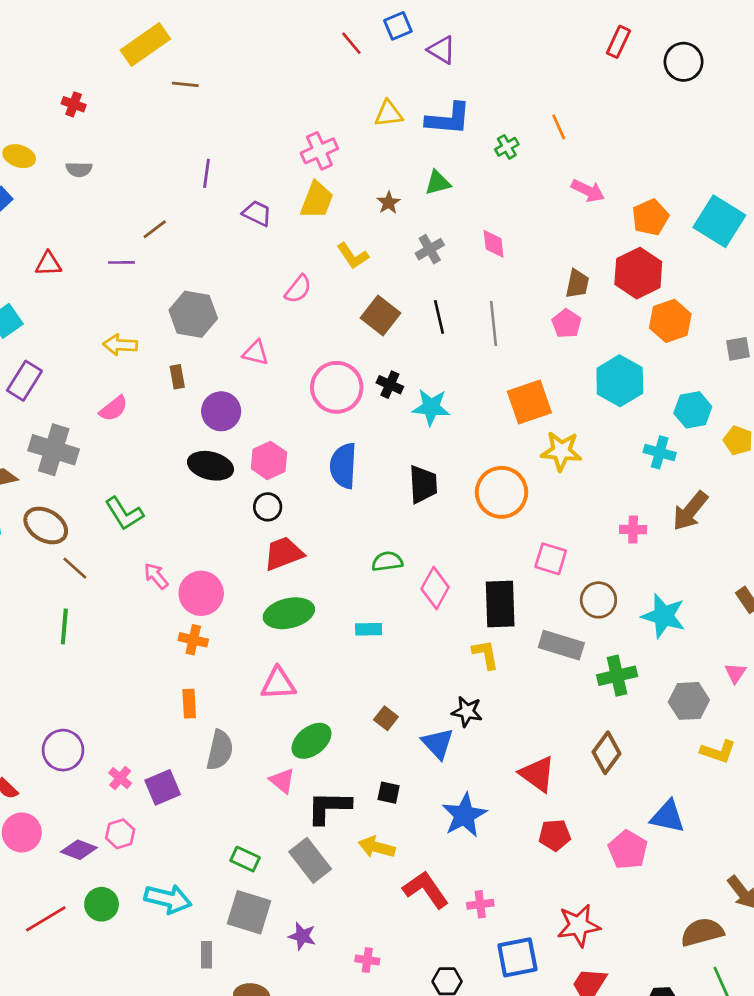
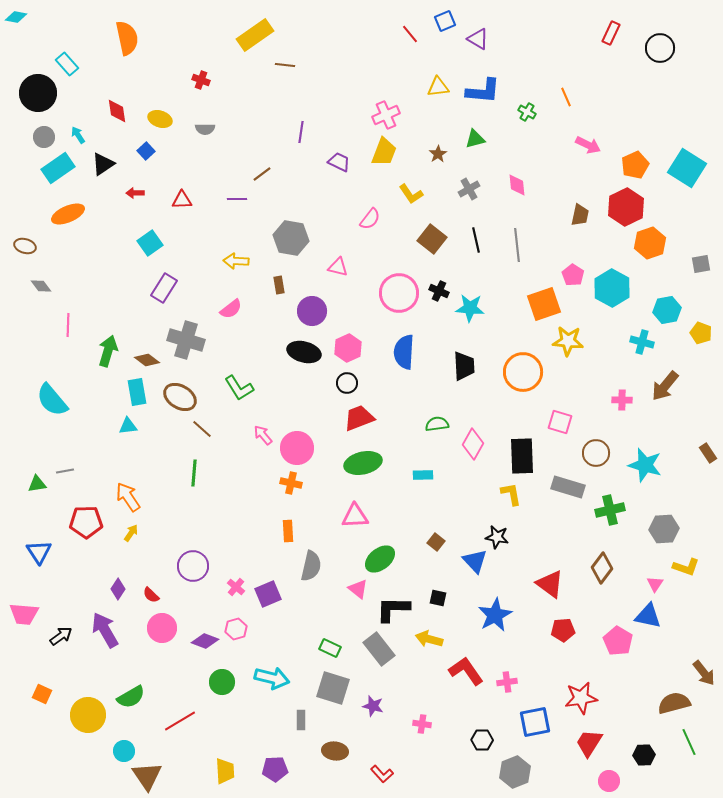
green cross: (507, 147) -> (527, 112), turned -30
pink pentagon: (567, 324) -> (573, 275), moved
pink triangle: (735, 673) -> (655, 584), moved
red line: (46, 919) -> (180, 721), moved

